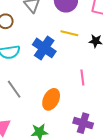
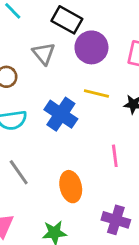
orange ellipse: (51, 99) -> (71, 187), turned -40

